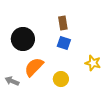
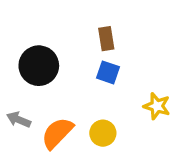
orange semicircle: (34, 67) -> (57, 133), moved
gray arrow: (12, 81) -> (19, 120), moved

